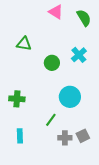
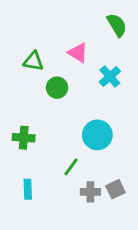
pink triangle: (56, 12) -> (78, 53), moved
green circle: (52, 63) -> (57, 88), moved

